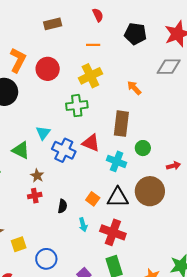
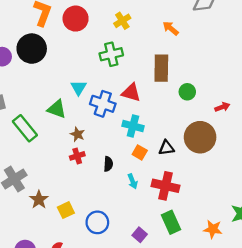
yellow cross: (90, 76) -> (122, 21), size x0.7
cyan cross: (117, 161) -> (133, 126), moved
black triangle: (118, 197) -> (166, 148), size x0.7

